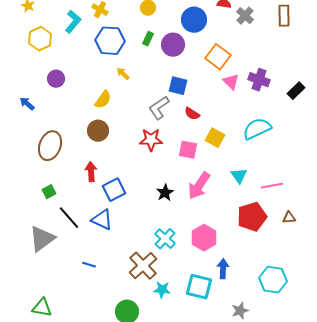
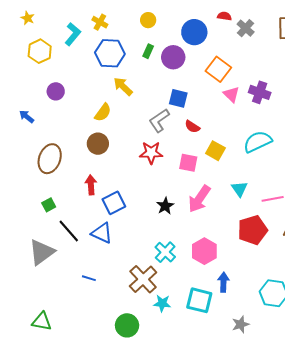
yellow arrow: (123, 74) -> (123, 86), size x1.5

